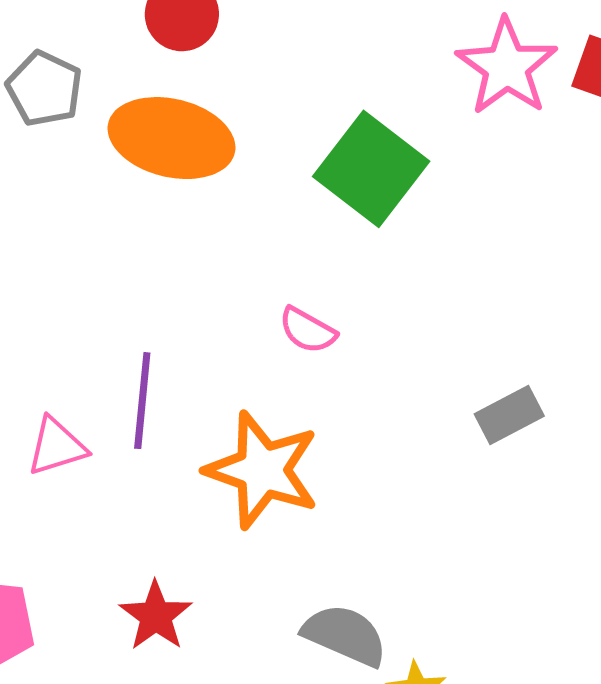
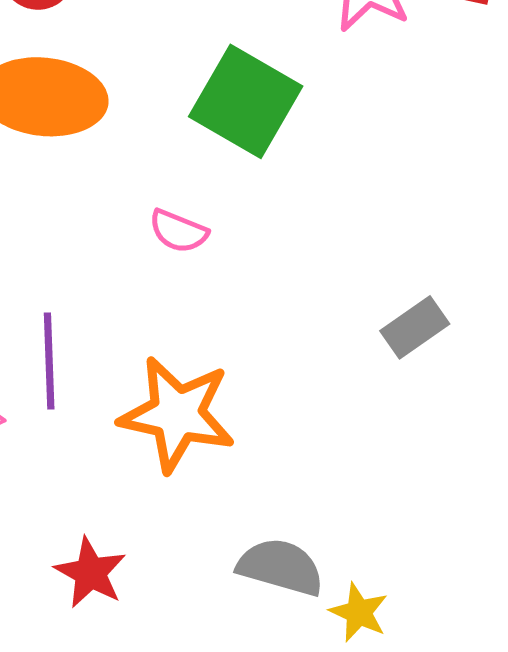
pink semicircle: (308, 330) -> (178, 231), moved

